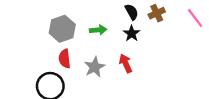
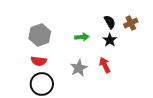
gray hexagon: (62, 29) -> (40, 35), moved
red semicircle: (65, 59) -> (39, 61), moved, turned -77

